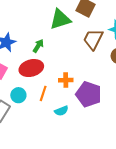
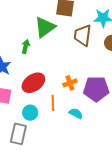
green arrow: (38, 46) -> (26, 47), moved
cyan semicircle: (61, 111) -> (76, 113), turned -112

